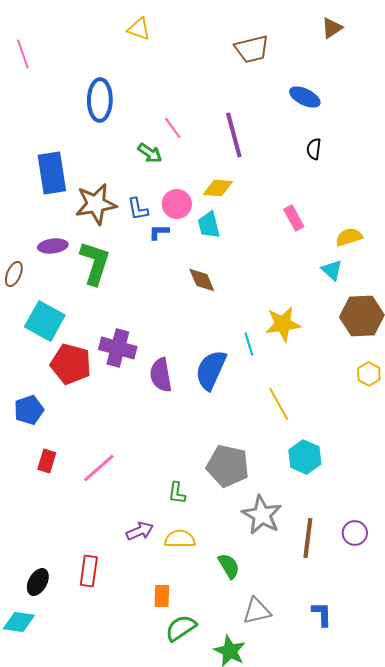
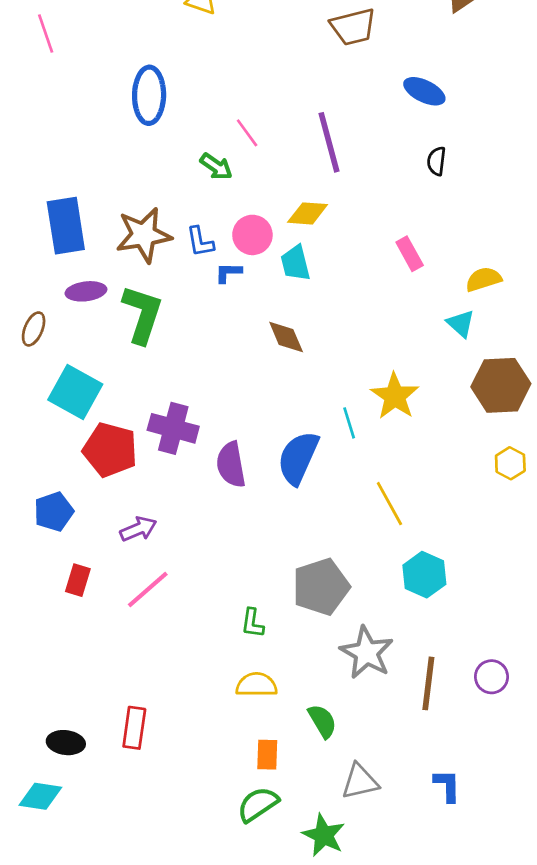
blue rectangle: (52, 173) -> (66, 226), moved
yellow star: (283, 324) -> (395, 396), turned -30
gray pentagon: (228, 466) -> (321, 587), turned -30
purple arrow: (140, 531) -> (138, 529), moved
black ellipse: (38, 582) -> (66, 743), turned 68
orange rectangle: (162, 596) -> (267, 755), moved

